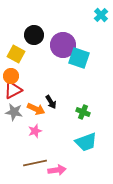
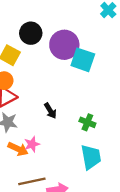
orange arrow: (36, 109) -> (18, 149), moved
cyan trapezoid: (86, 142) -> (91, 157), turned -80

